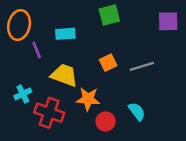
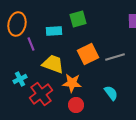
green square: (109, 15) -> (78, 19), moved
orange square: (108, 63) -> (88, 54), size x1.5
red cross: (49, 113) -> (41, 94), turned 35
red circle: (106, 121) -> (76, 105), moved

